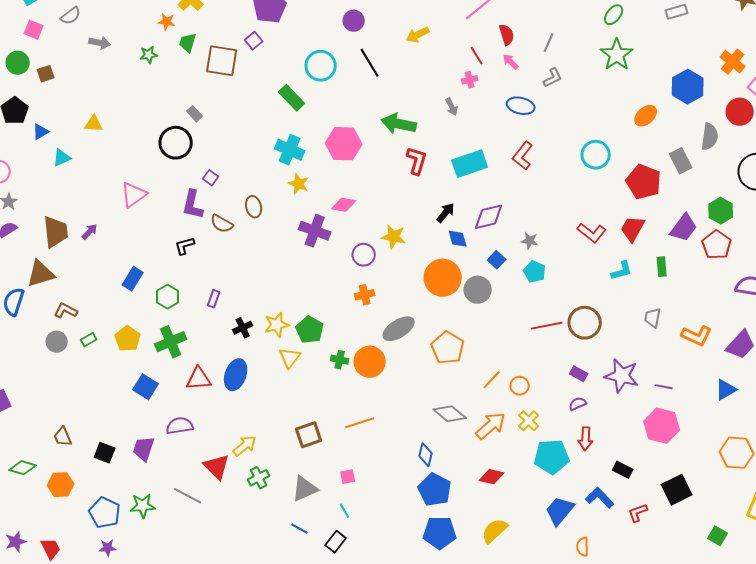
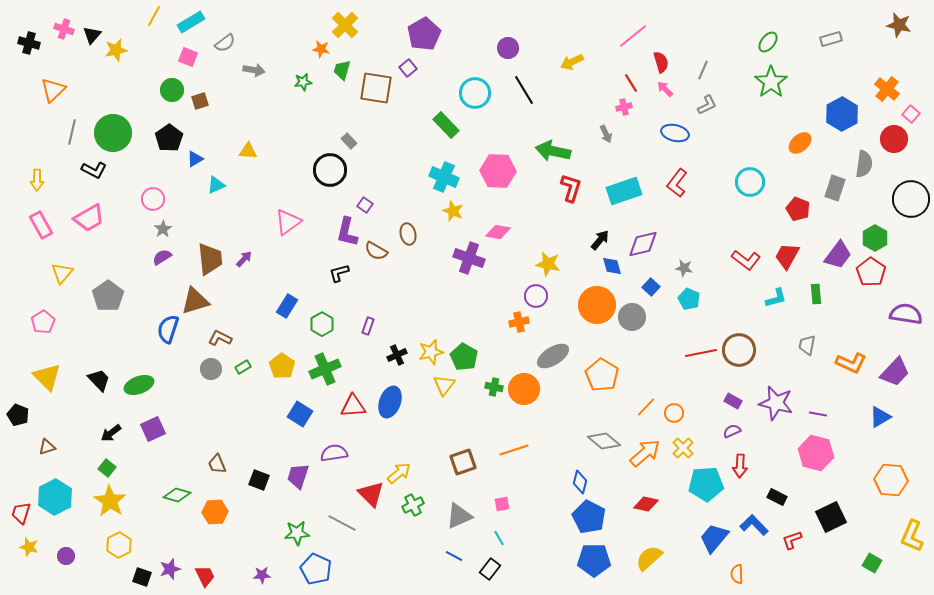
gray rectangle: (681, 161) -> (835, 188), turned 45
red pentagon: (644, 182) -> (798, 209), size x0.7
purple circle: (364, 255) -> (536, 296), moved
blue pentagon: (105, 513) -> (316, 569), moved

